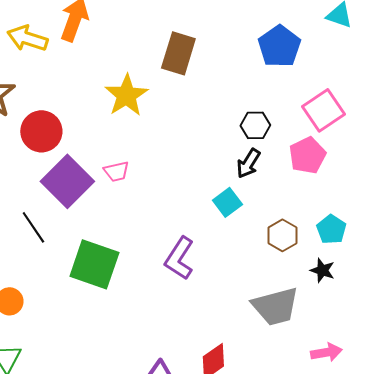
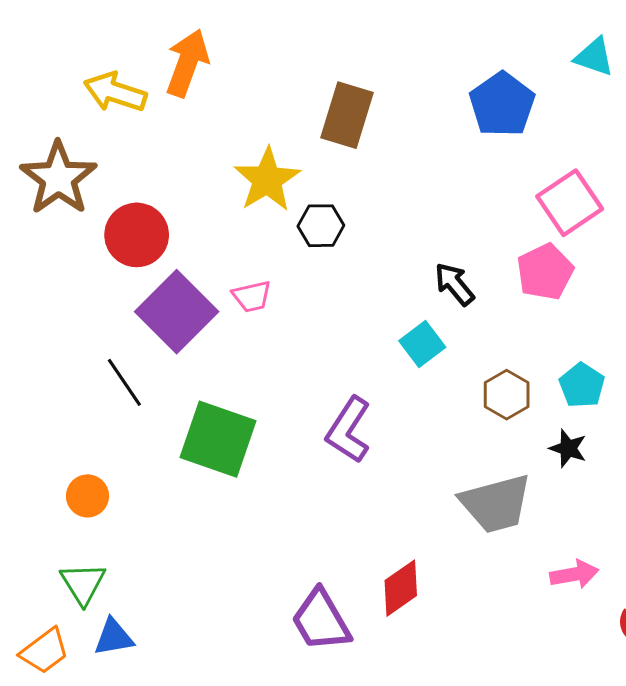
black hexagon: (255, 125) -> (321, 226), moved
black arrow: (248, 163) -> (454, 284), turned 108

